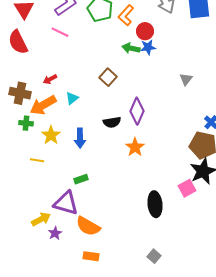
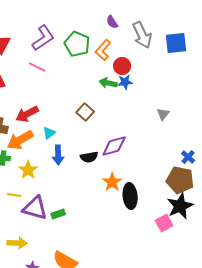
red arrow: (50, 79) -> (27, 114), size x1.6
purple diamond: (137, 111) -> (114, 146), turned 52
blue arrow: (80, 138) -> (58, 155), moved
purple triangle: (66, 203) -> (35, 208), moved
black ellipse: (155, 204) -> (130, 196), moved
yellow arrow: (41, 219) -> (17, 243), moved, turned 30

